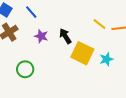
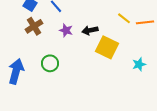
black arrow: (65, 36) -> (90, 30), turned -70
cyan star: (106, 59) -> (139, 64), moved

